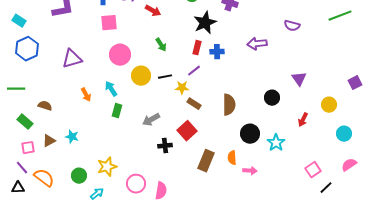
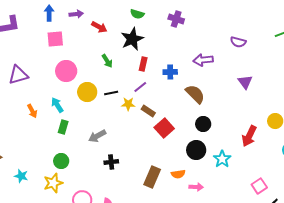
black star: (205, 23) -> (132, 39), moved
blue cross: (217, 52) -> (170, 72), moved
purple triangle: (299, 79) -> (245, 82), moved
black circle: (272, 98) -> (203, 124), moved
brown rectangle: (194, 104) -> (148, 111), moved
brown semicircle: (229, 105) -> (195, 94), moved, turned -45
red arrow: (303, 120) -> (249, 136), size x1.5
red square: (187, 131) -> (164, 128), moved
cyan star: (72, 137) -> (21, 176), moved
orange semicircle: (232, 158) -> (178, 174), turned -96
green circle: (79, 176) -> (61, 161), moved

